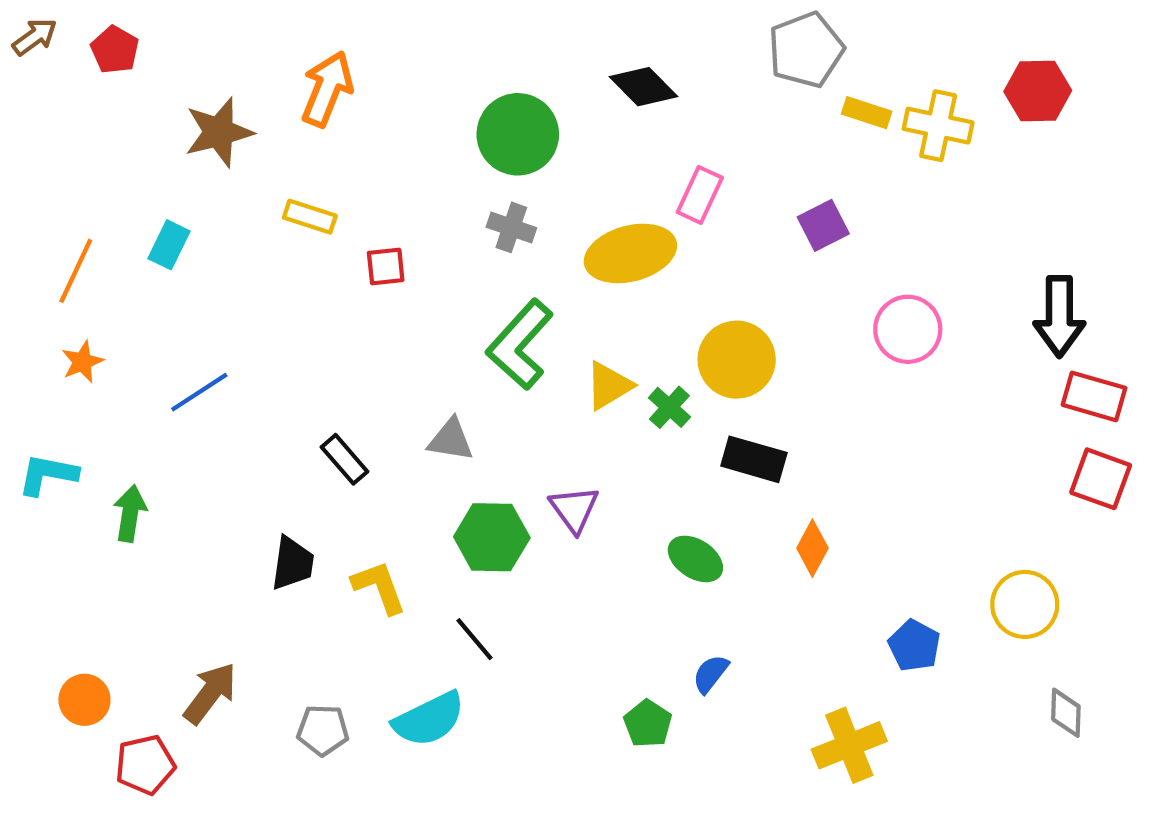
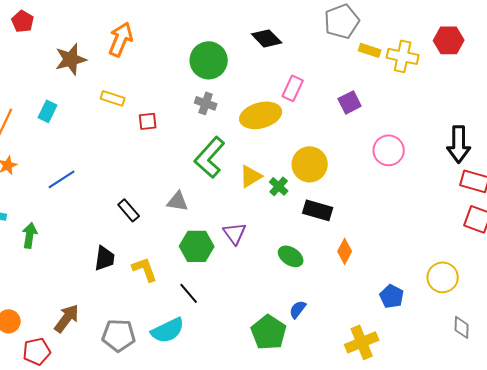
green pentagon: (648, 724) -> (269, 332), size x1.6
gray pentagon: (323, 730) -> (119, 335), size x1.4

